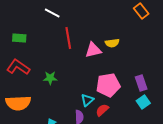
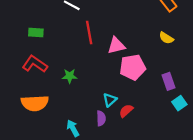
yellow semicircle: (112, 43) -> (166, 38), moved, turned 40
pink pentagon: (108, 85) -> (133, 67), moved
cyan square: (143, 102) -> (179, 103), moved

